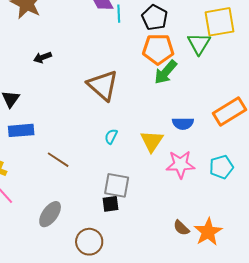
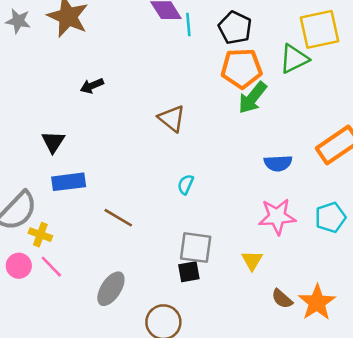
green triangle: (199, 44) -> (294, 59), turned 35
brown triangle: (103, 85) -> (172, 118), size x0.7
yellow triangle: (152, 141) -> (252, 260), moved, size x0.7

